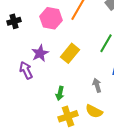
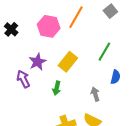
black cross: (14, 21) -> (11, 29), turned -32
green arrow: (60, 93) -> (57, 88), moved

